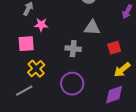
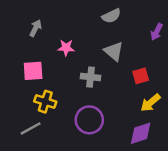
pink star: (41, 25) -> (66, 48), moved
gray triangle: (92, 28) -> (114, 51), turned 36
yellow cross: (36, 69) -> (45, 102), turned -30

